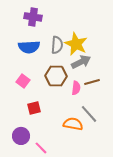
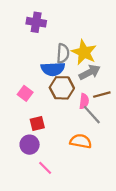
blue semicircle: (29, 47) -> (53, 69), moved
gray line: (89, 114) -> (92, 115), moved
purple circle: (21, 136) -> (30, 145), moved

